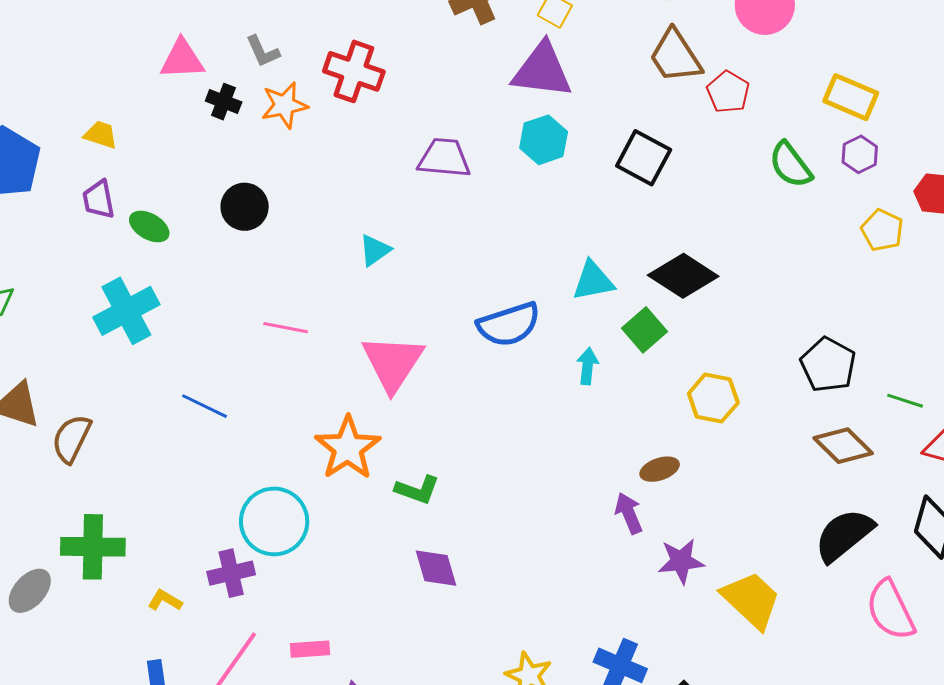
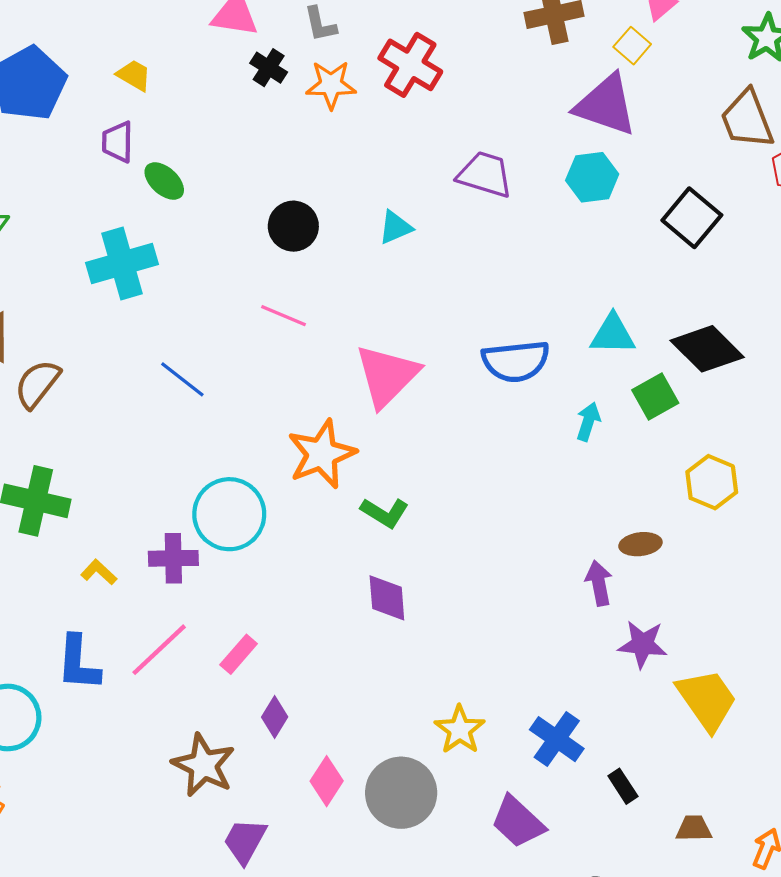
black circle: (245, 207) -> (293, 226), moved
cyan triangle: (375, 250) -> (395, 227), moved
pink rectangle: (310, 649) -> (239, 654), turned -57

